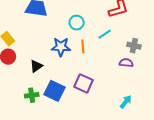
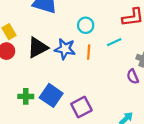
purple semicircle: (126, 63) -> (133, 76), turned -128
black triangle: (36, 66) -> (38, 47), moved, size x1.5
purple square: (83, 83) -> (81, 107), moved, turned 30

